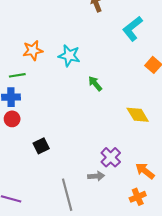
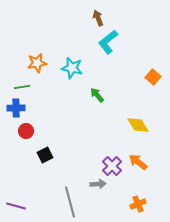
cyan L-shape: (132, 29) -> (108, 42), moved
red circle: (12, 119) -> (26, 131), moved
orange arrow: (145, 171) -> (138, 162), moved

